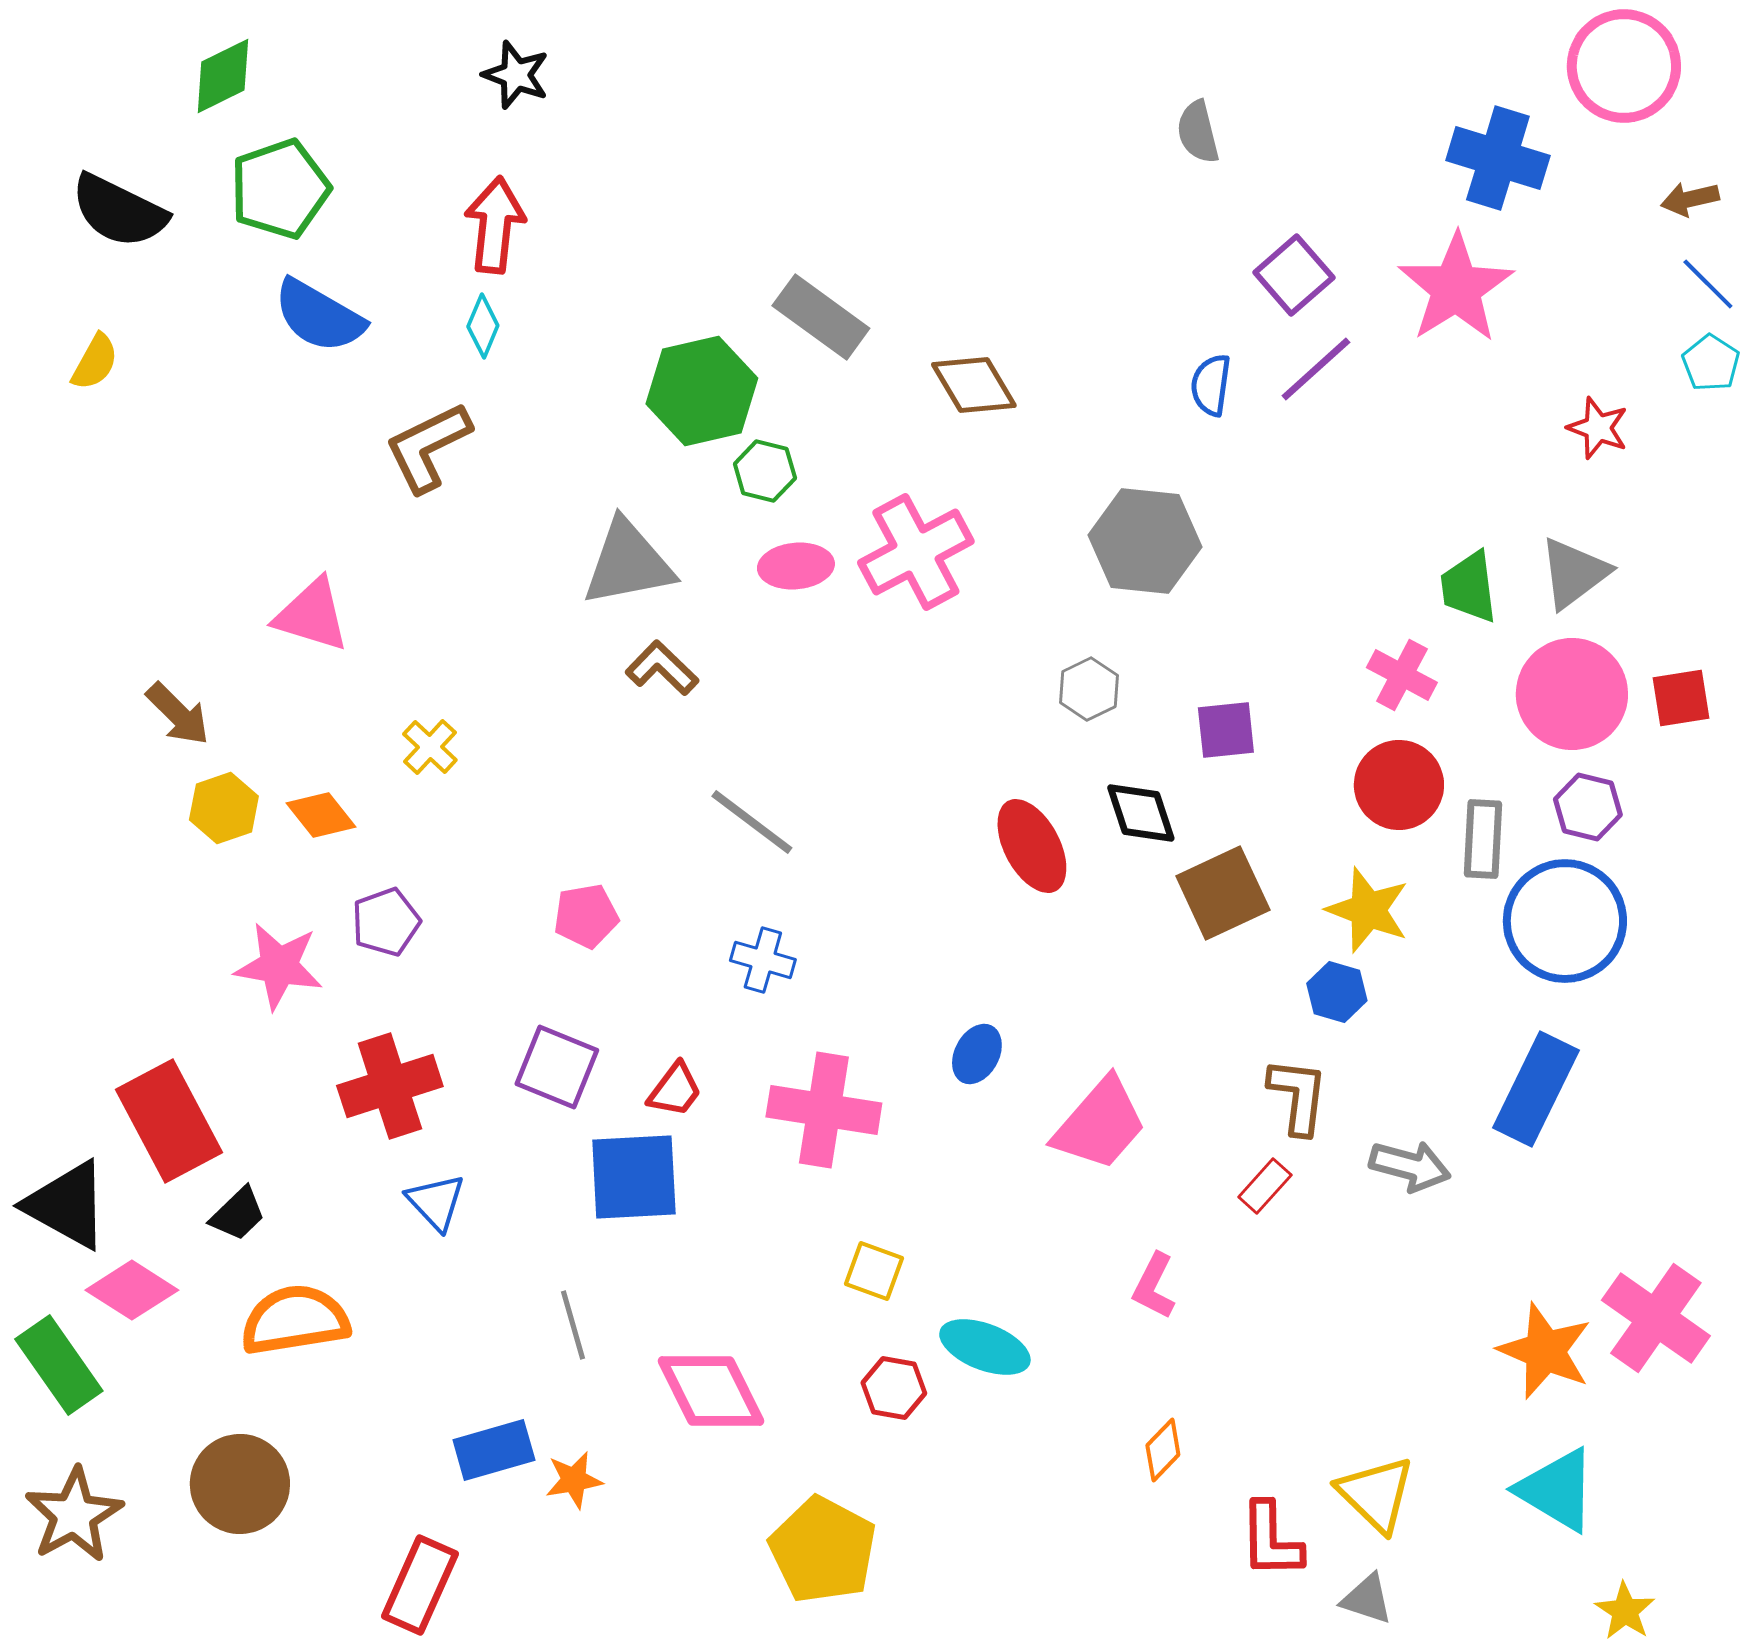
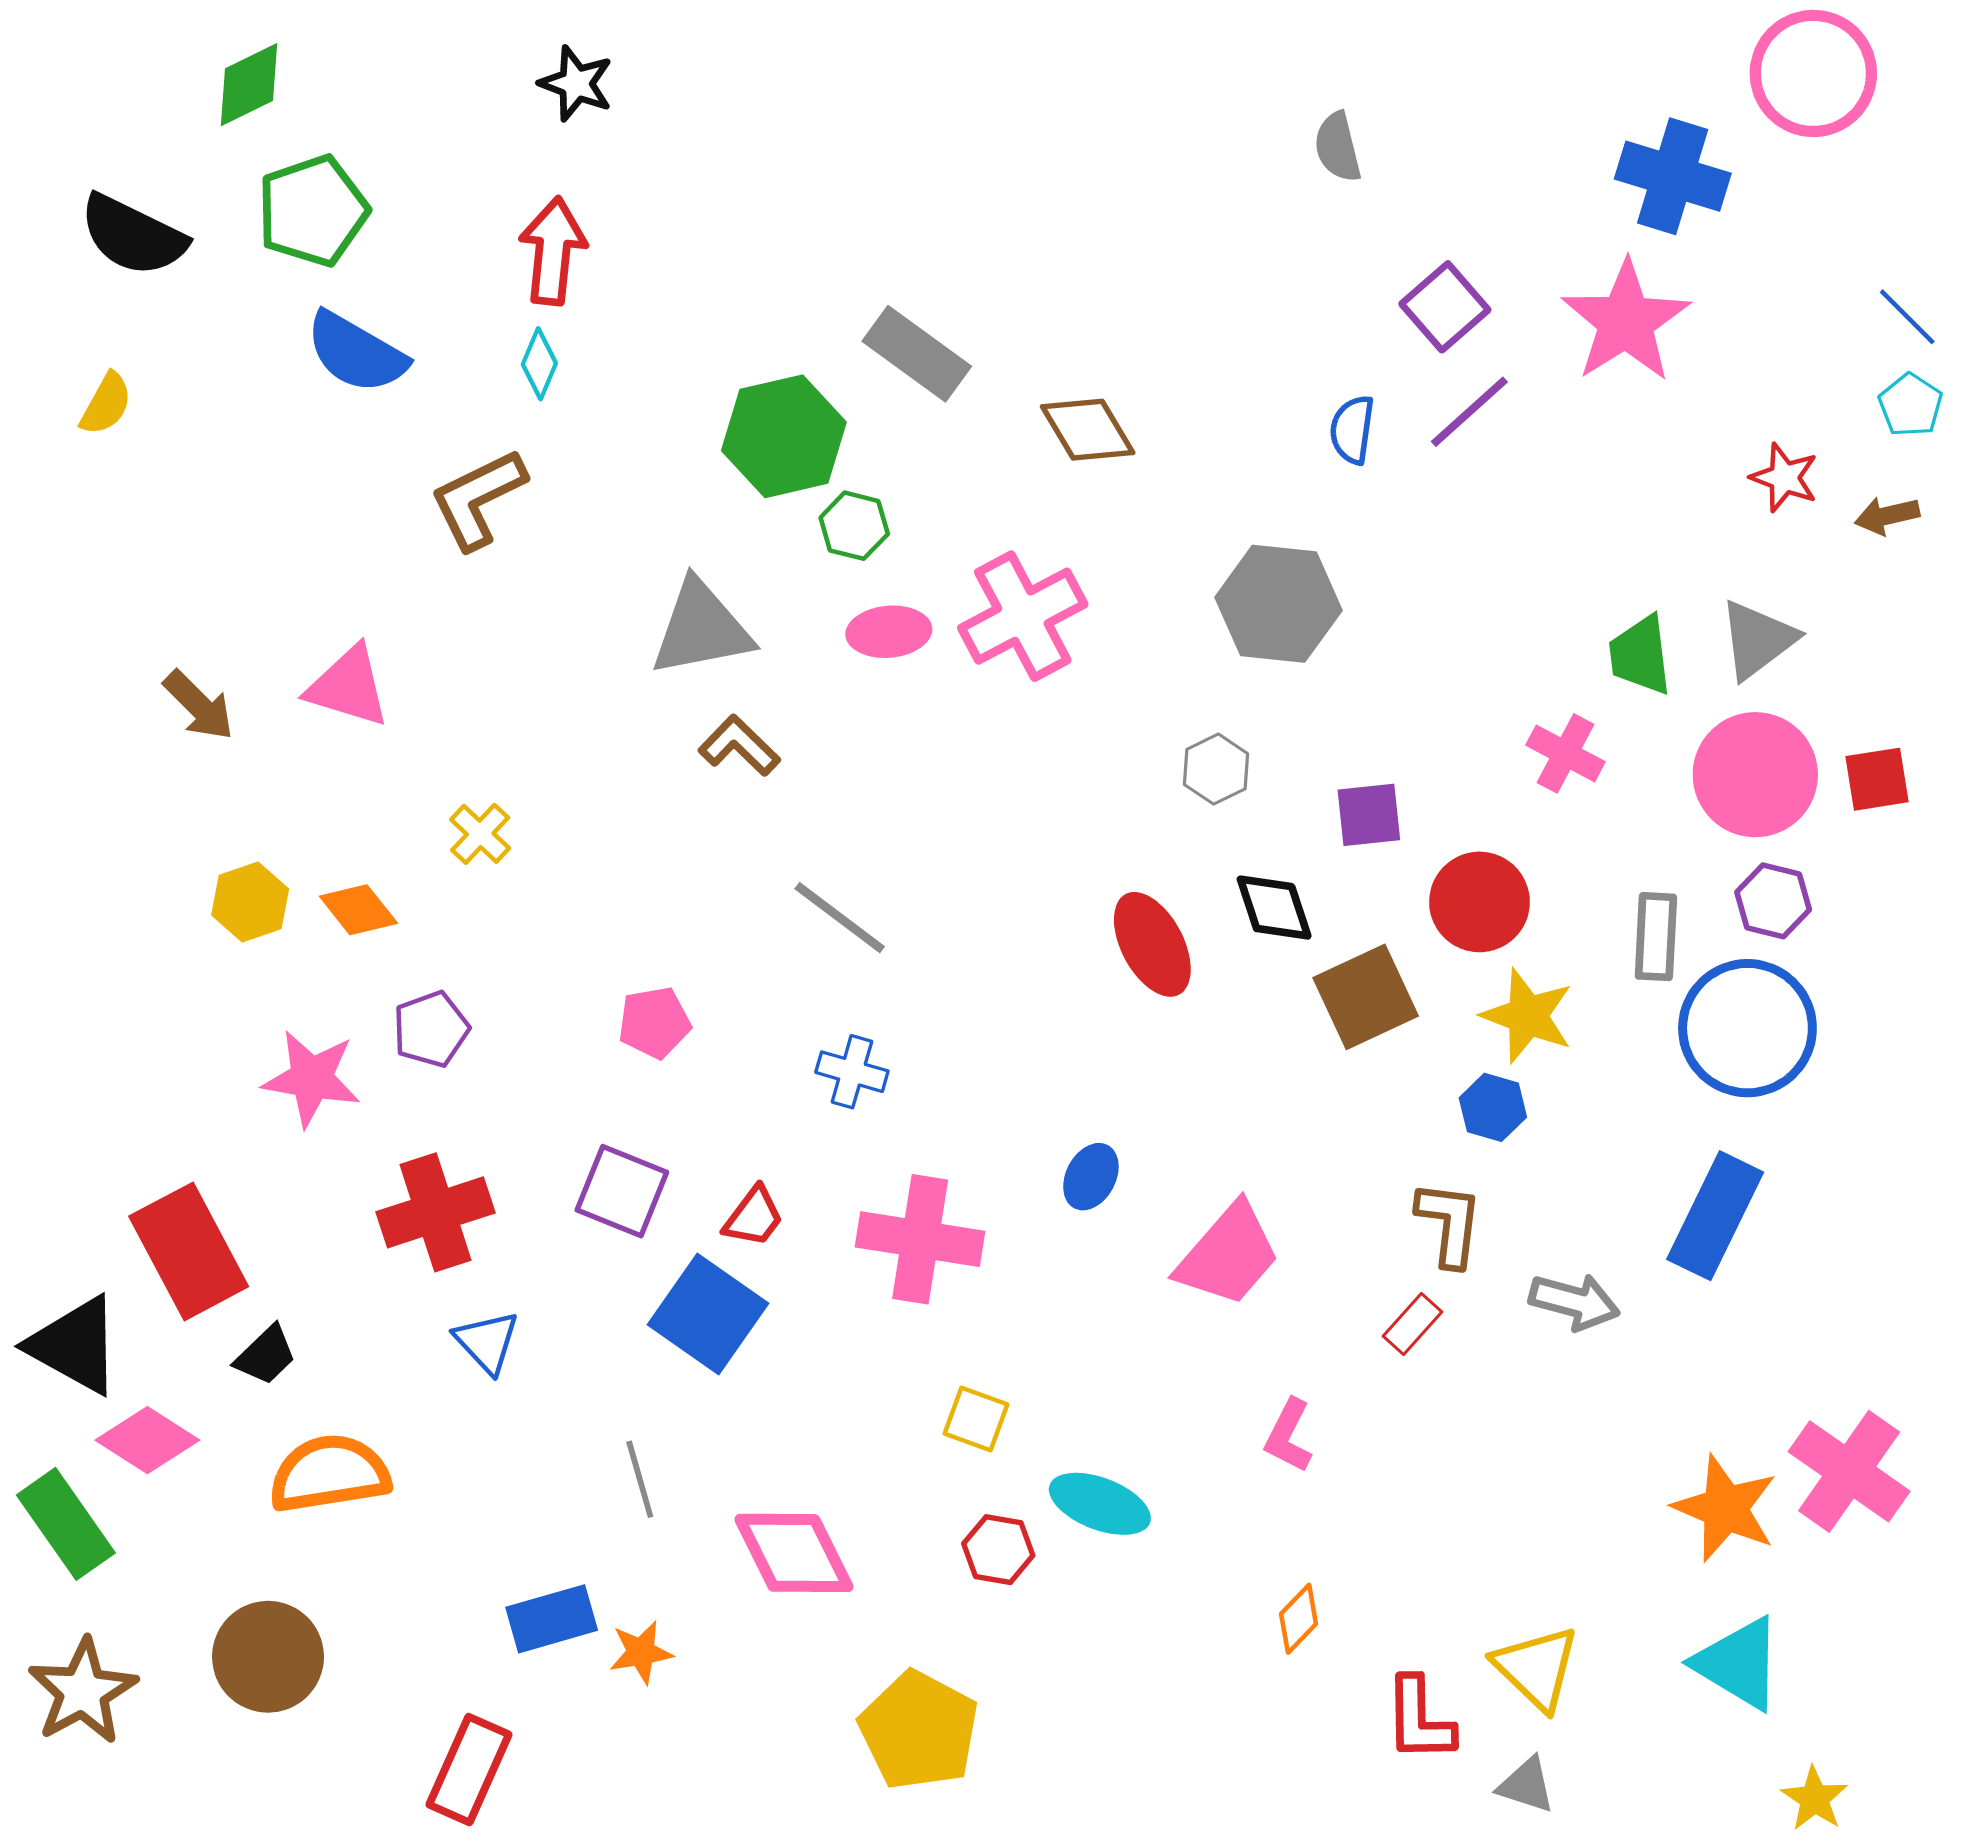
brown arrow: (1690, 199) -> (1887, 516), moved
brown arrow: (178, 714) -> (199, 705), moved
red circle: (1399, 785) -> (1479, 902), moved
blue square: (634, 1177) -> (708, 1314), turned 38

